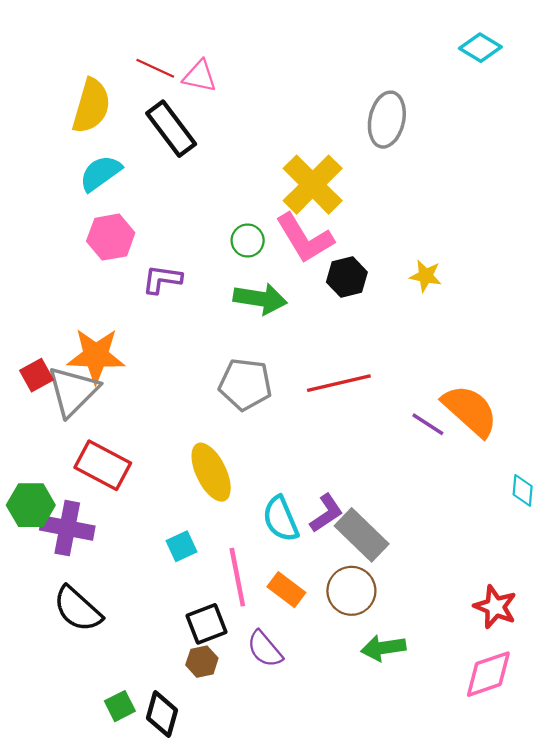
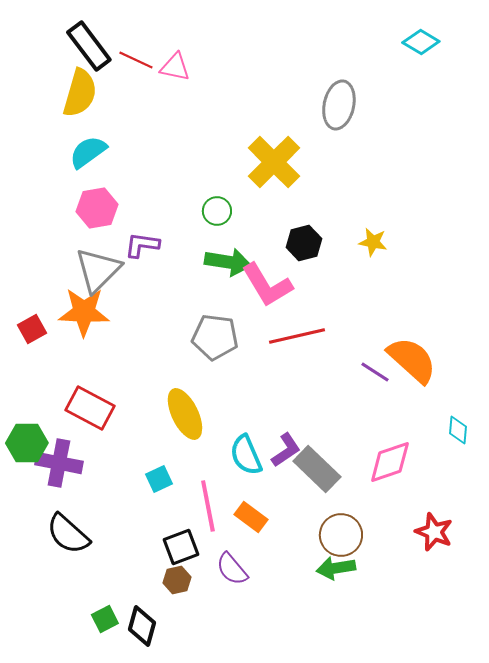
black rectangle: (171, 129) -> (89, 46), moved
pink L-shape: (305, 238) -> (267, 285), moved
gray triangle: (73, 391) -> (98, 270), moved
brown circle: (351, 591) -> (341, 535), moved
pink diamond: (488, 674) -> (390, 462), moved

